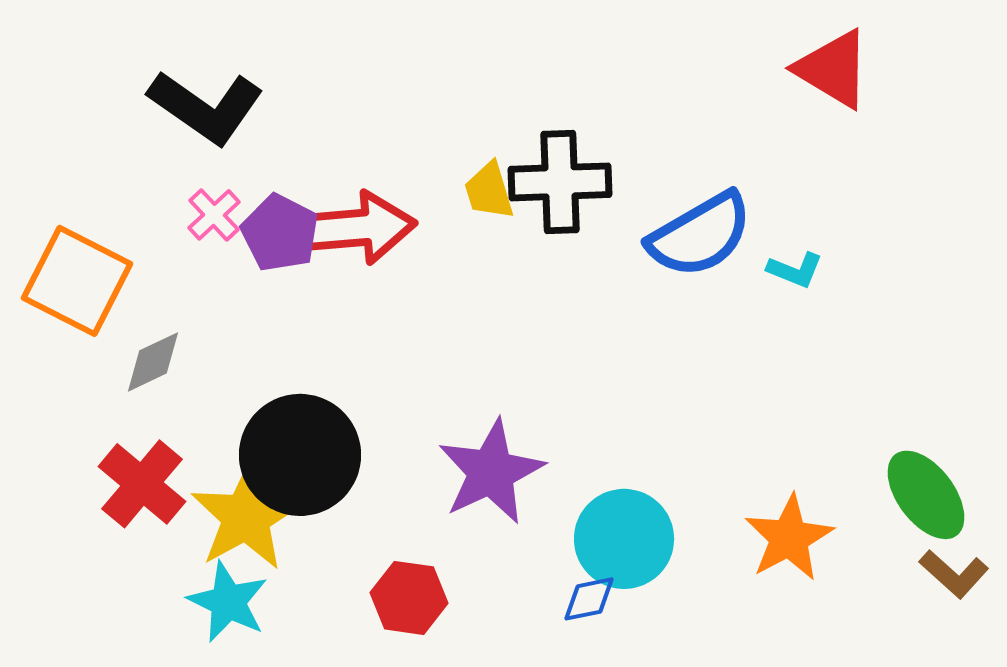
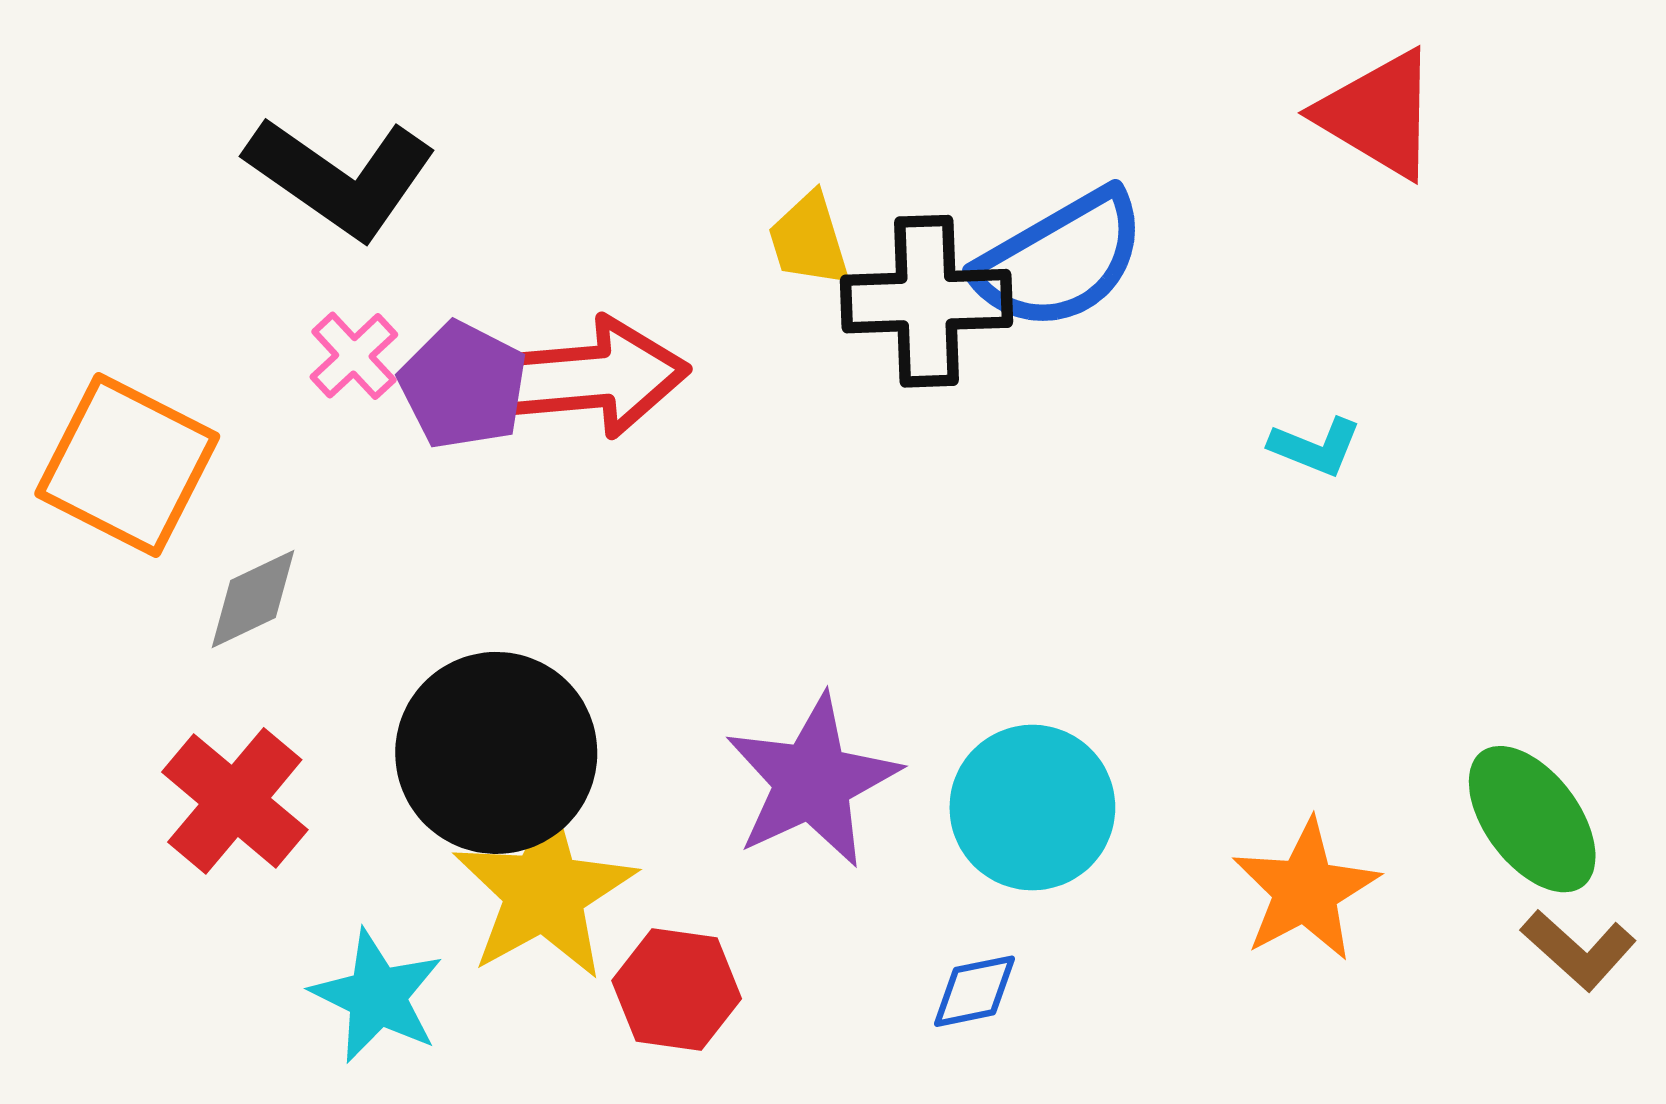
yellow trapezoid: (489, 191) -> (809, 240), moved
blue semicircle: (700, 235) -> (1061, 260), moved
yellow star: (246, 517) -> (544, 892), moved
cyan circle: (624, 539) -> (1032, 808), moved

